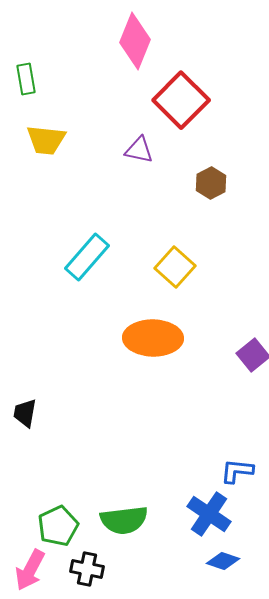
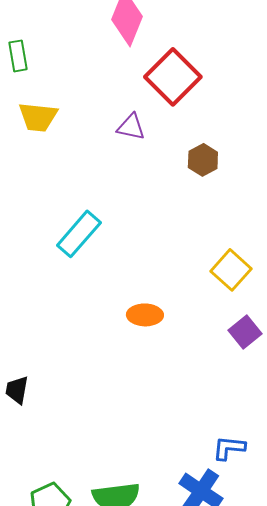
yellow square: (175, 267) -> (231, 270), moved
orange ellipse: (153, 338) -> (145, 315), size x0.6

